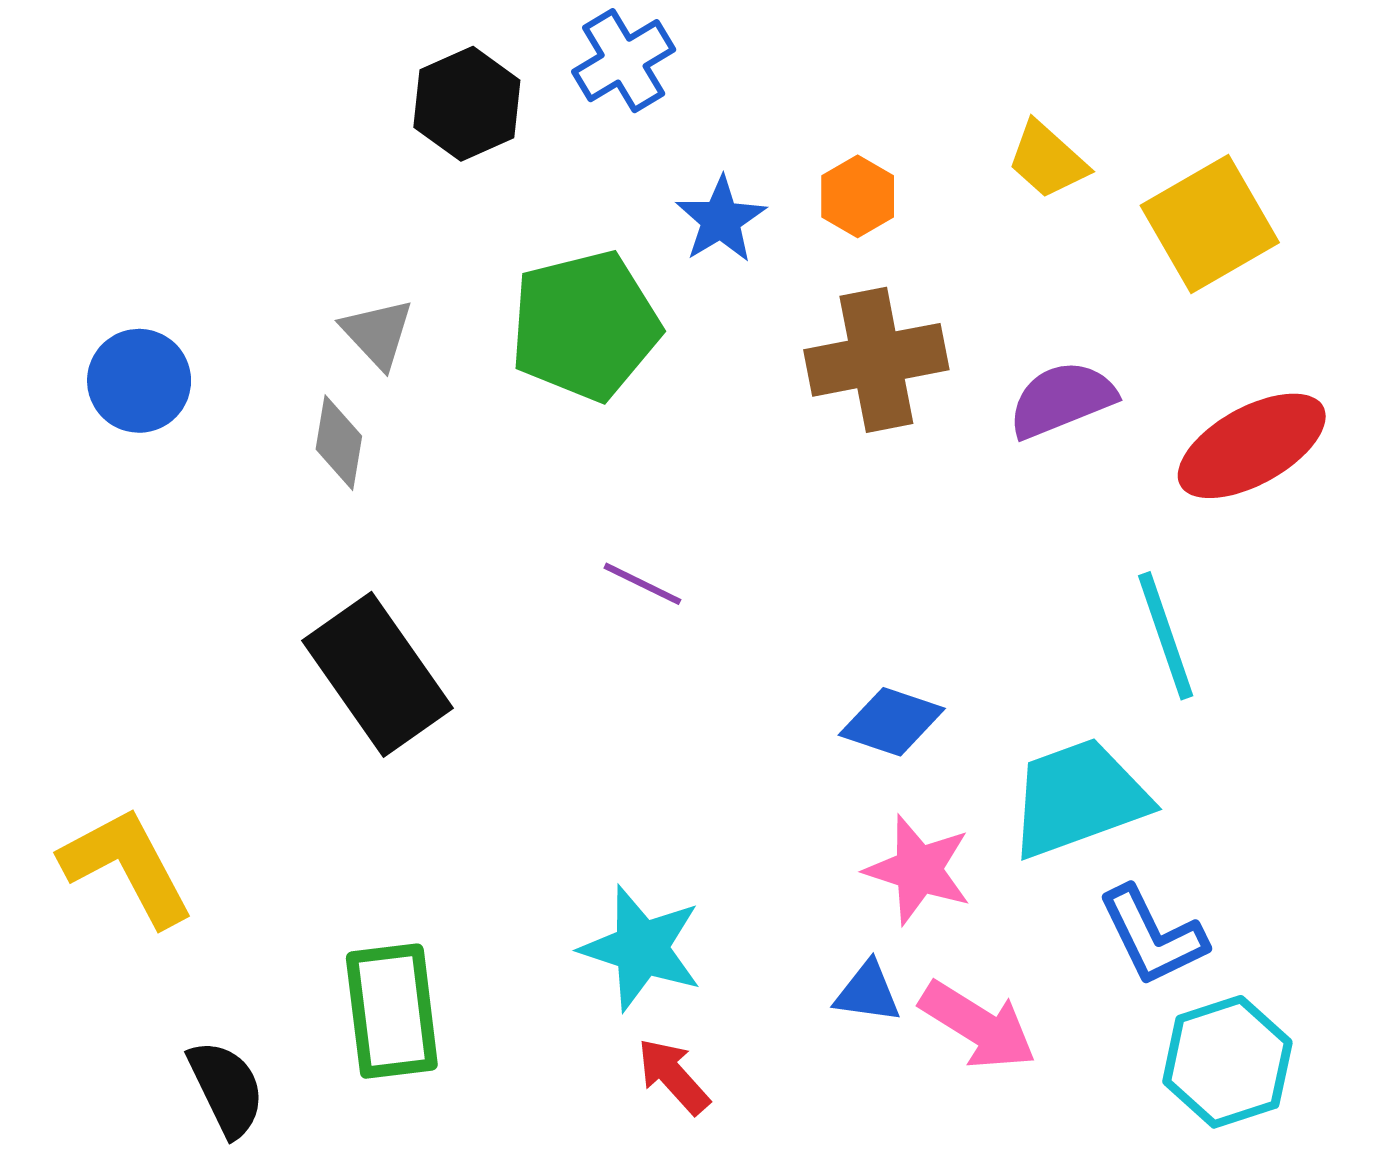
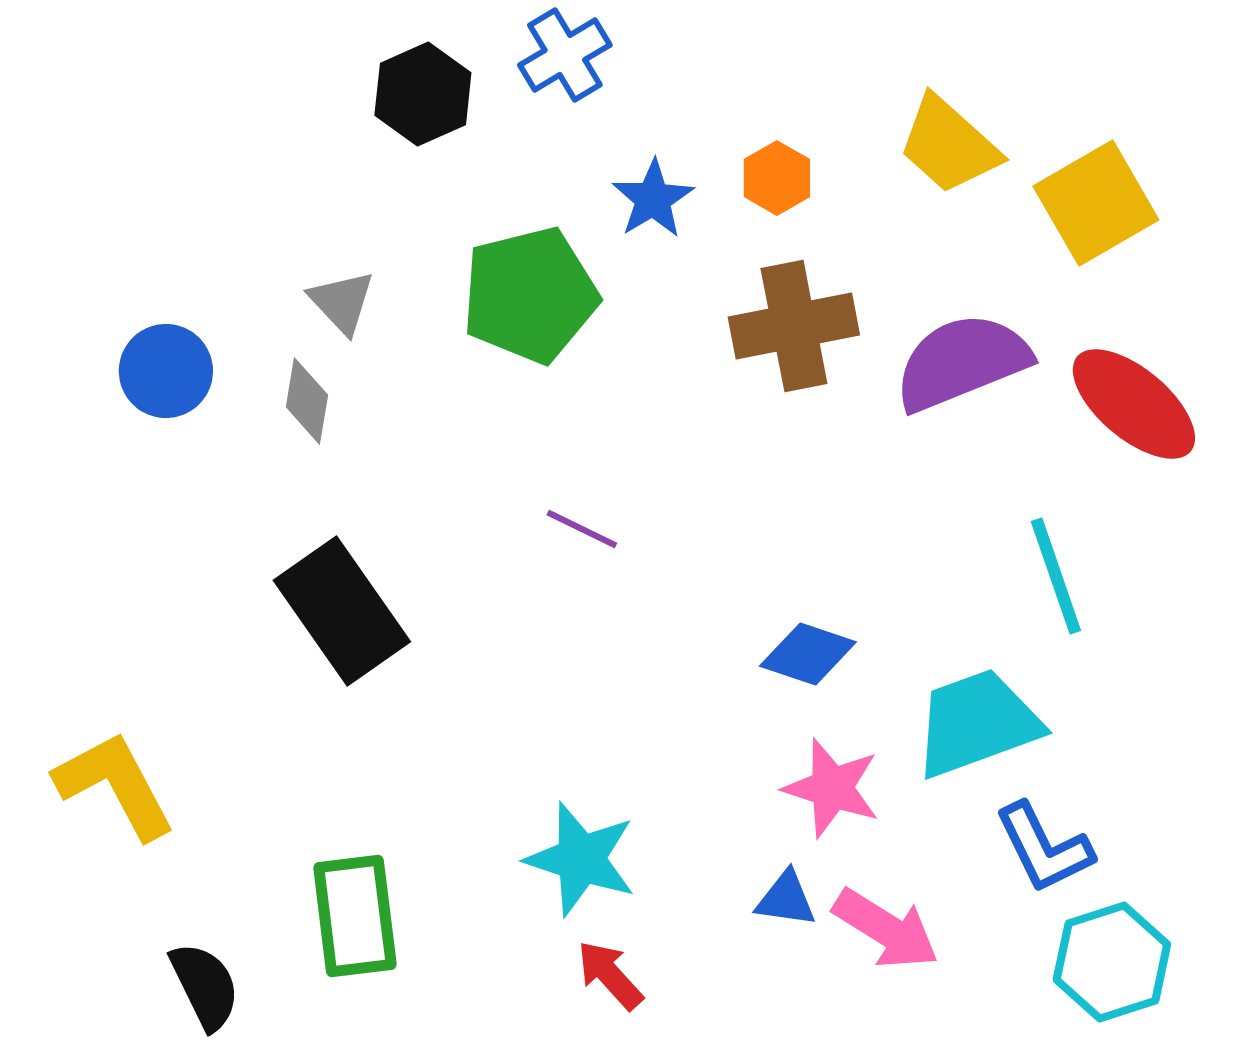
yellow trapezoid: (1048, 160) -> (949, 145), size x1.4
blue circle: (139, 381) -> (166, 371), moved
purple semicircle: (1062, 400) -> (962, 362), size x1.4
red ellipse: (1252, 446) -> (1134, 404), turned 69

